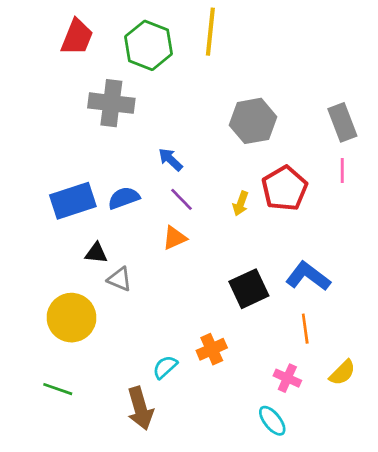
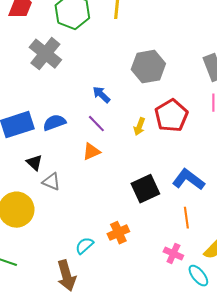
gray cross: (111, 103) -> (45, 54), turned 32
blue arrow: (170, 159) -> (101, 95), moved
black triangle: (96, 253) -> (34, 163), turned 36
cyan ellipse: (272, 421) -> (198, 276), moved

